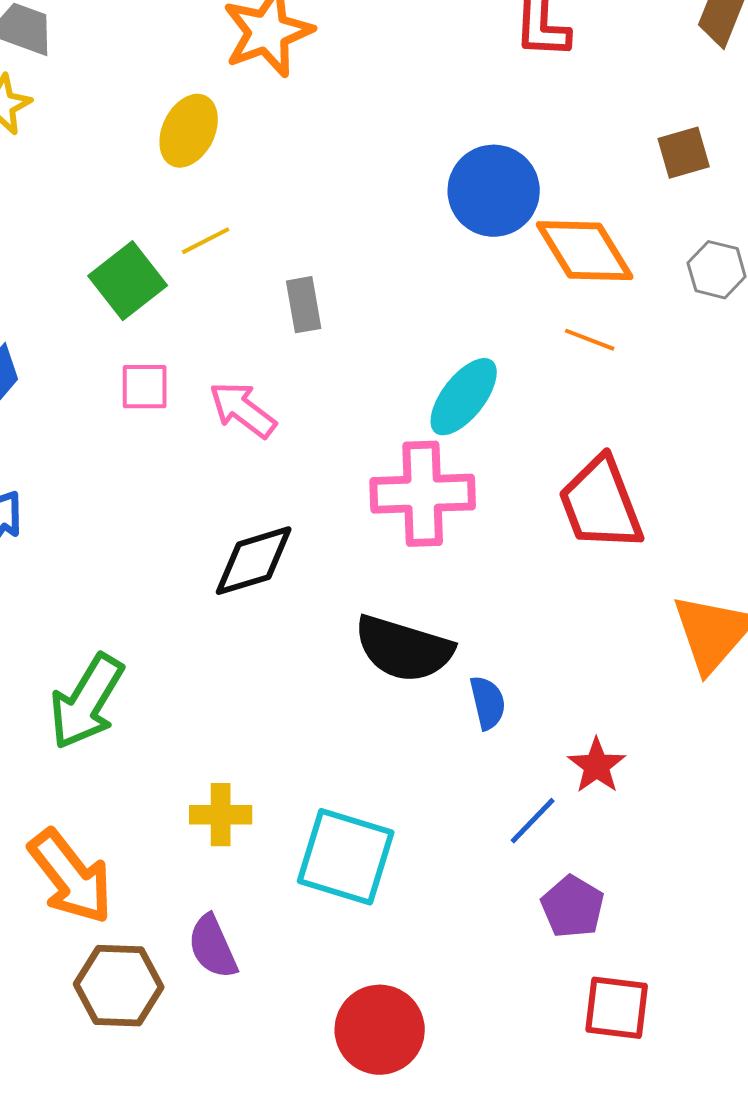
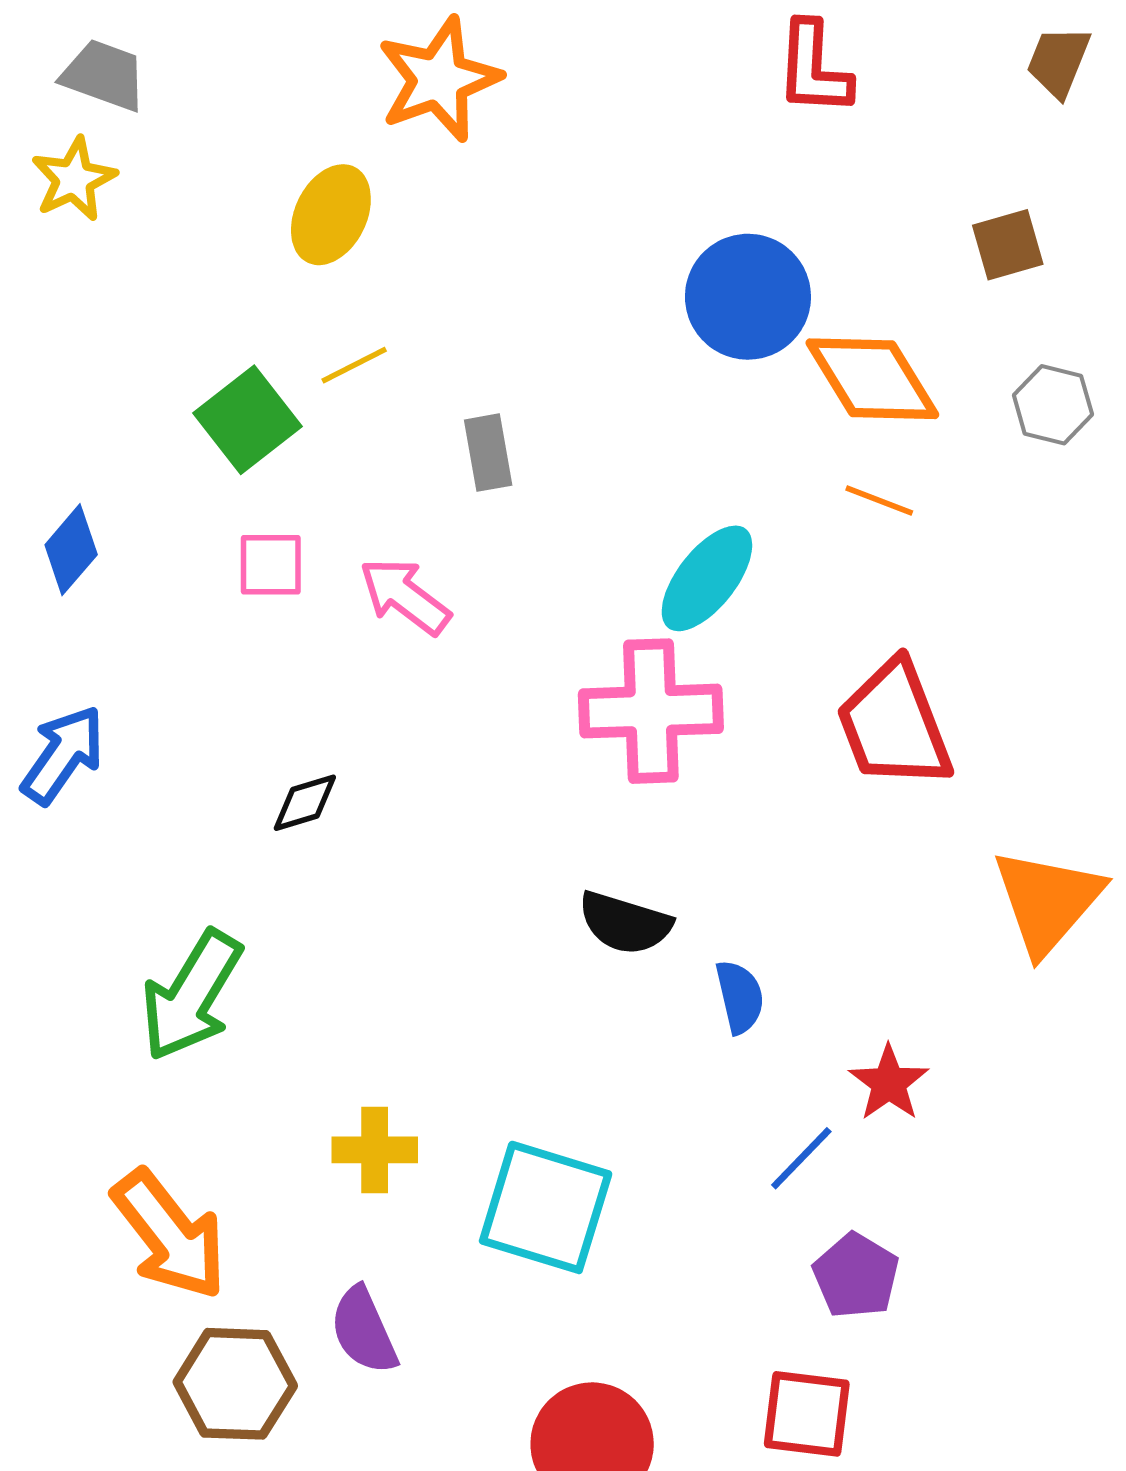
black diamond: (254, 561) -> (305, 803), moved, size x0.6
black semicircle: (404, 649) -> (625, 923), size x0.7
red square: (617, 1008) -> (807, 1414), moved

